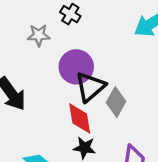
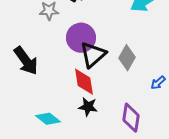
gray diamond: (116, 102) -> (127, 58), moved

